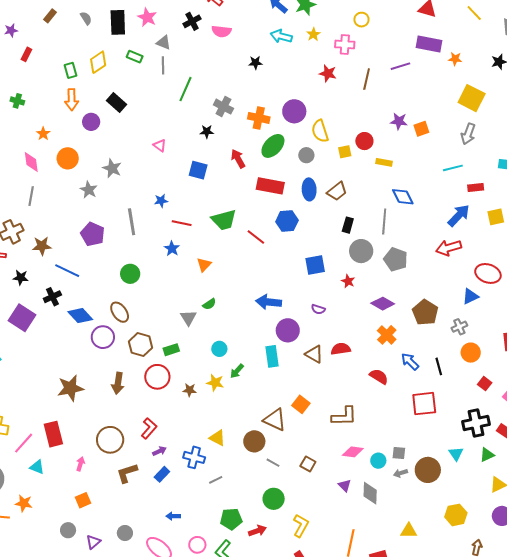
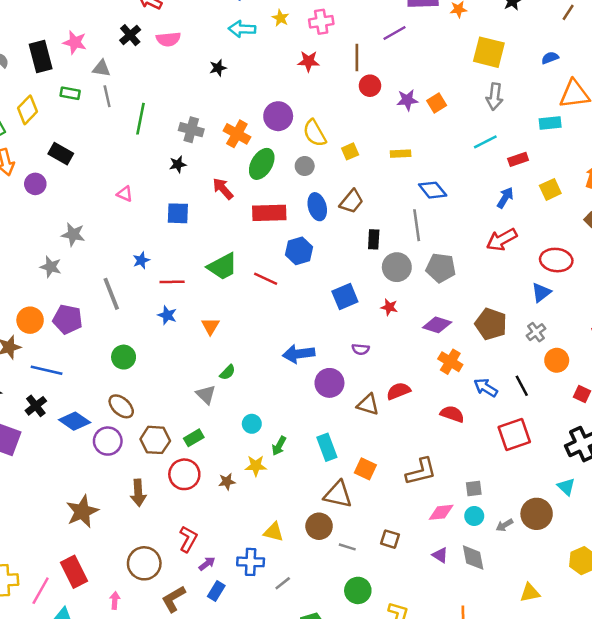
orange cross: (259, 118) -> (237, 134), turned 30
red circle: (364, 141) -> (370, 86), moved
orange circle: (68, 158) -> (30, 320), moved
blue arrow: (459, 215) -> (505, 198), size x0.7
cyan rectangle: (272, 356) -> (327, 447), moved
gray square: (399, 453) -> (474, 488), moved

